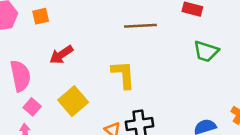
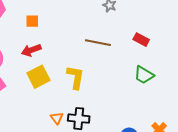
orange square: (41, 16) -> (32, 21), moved
yellow square: (73, 101) -> (38, 77), moved

